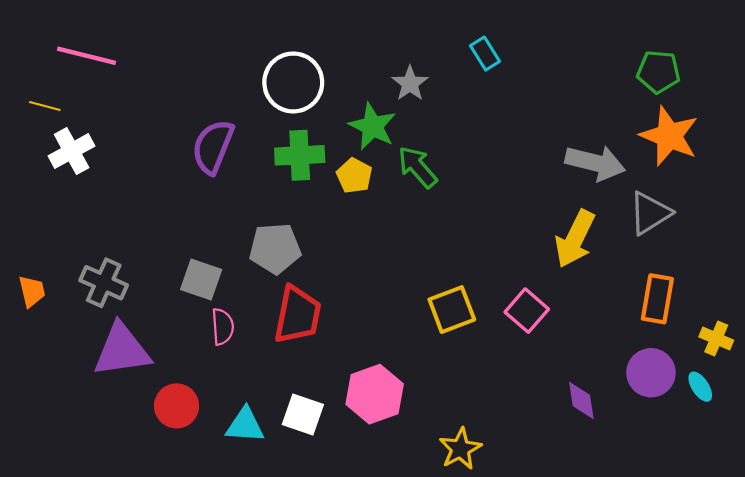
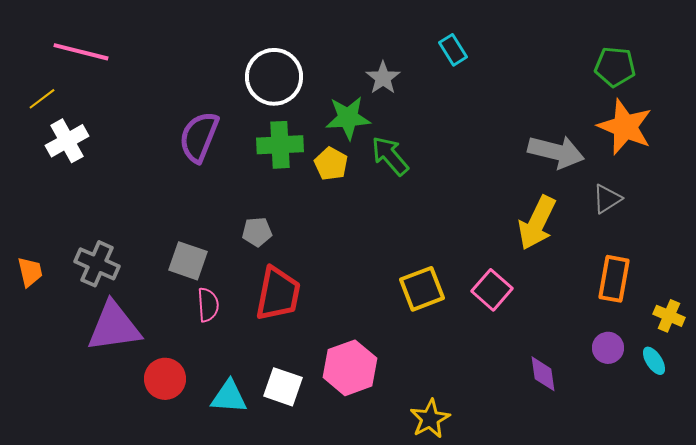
yellow line: (45, 106) -> (42, 99), turned -52
green star: (372, 126) -> (348, 118), turned -30
gray triangle: (650, 213) -> (607, 199), size x0.7
gray pentagon: (275, 248) -> (257, 232), size x0.6
purple circle: (651, 373) -> (608, 348), size x0.7

